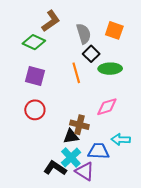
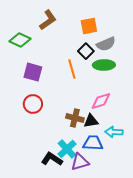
orange square: (114, 30) -> (89, 26), moved, turned -30
gray semicircle: (84, 34) -> (106, 44), moved, turned 84
green diamond: (34, 42) -> (20, 40), moved
black triangle: (71, 136) -> (91, 121), moved
purple triangle: (85, 171) -> (80, 162), turned -48

